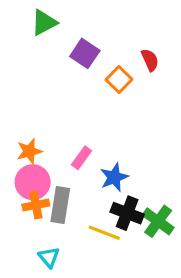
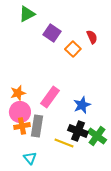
pink rectangle: (82, 158) -> (50, 97), size x1.5
blue star: (114, 177) -> (82, 105), moved

